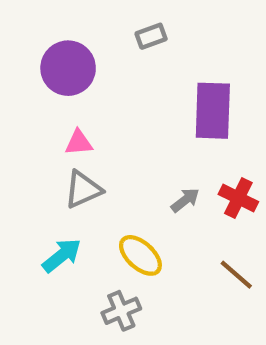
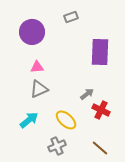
red cross: (238, 198) -> (101, 110), moved
brown line: (236, 275) -> (100, 148), moved

